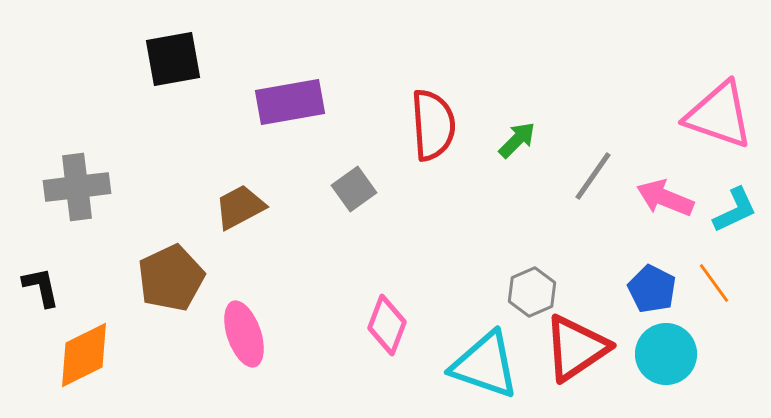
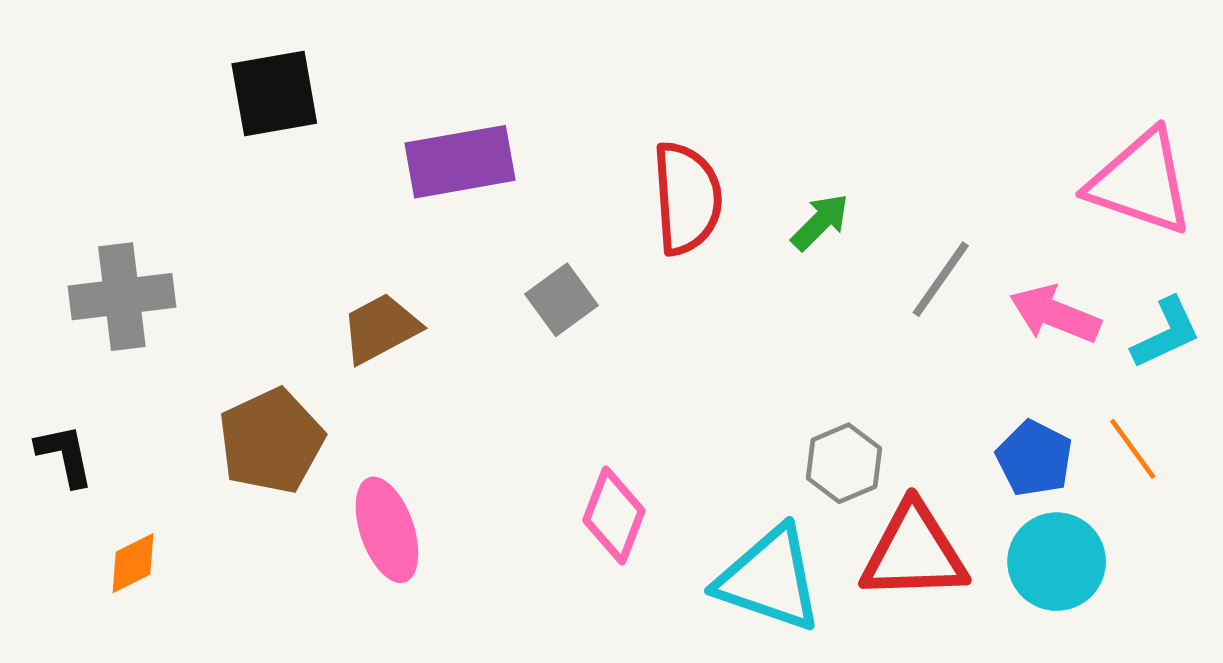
red triangle: (576, 348) -> (914, 552), turned 32
orange diamond: (84, 355) -> (133, 563), size x0.6

